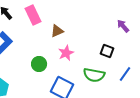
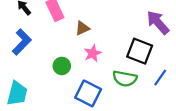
purple arrow: (123, 26) -> (158, 22), size x1.6
black square: (107, 51) -> (140, 51), size x1.6

